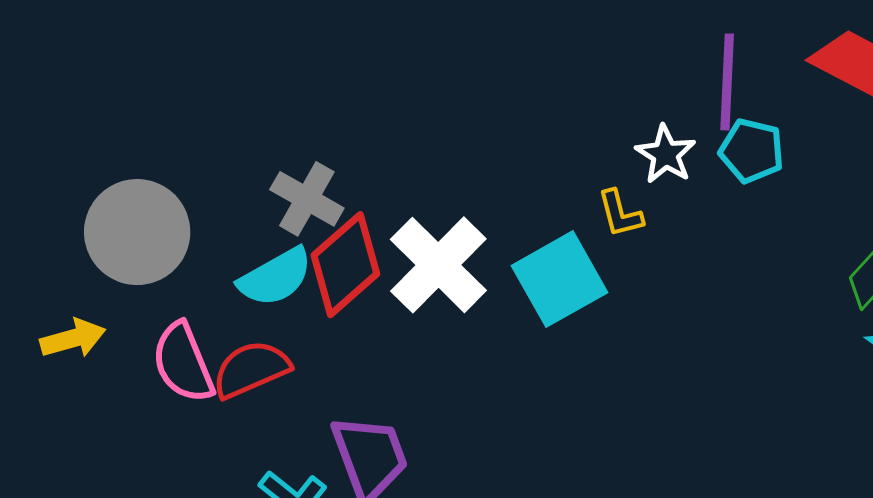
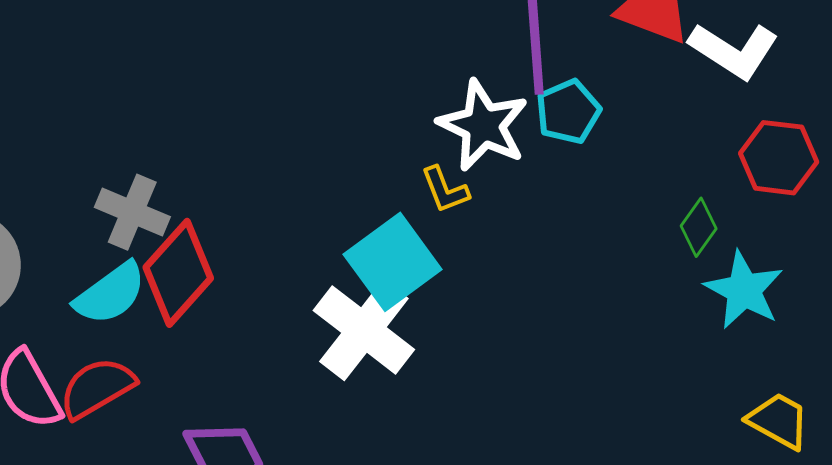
cyan pentagon: (752, 151) -> (568, 112), turned -30
white star: (666, 154) -> (483, 125), size x1.5
white cross: (438, 265) -> (364, 330), moved

